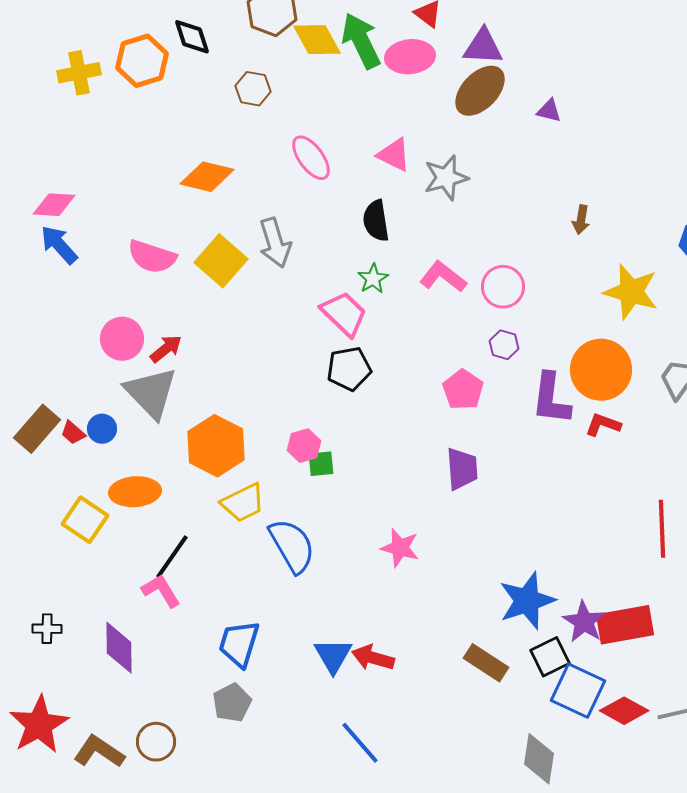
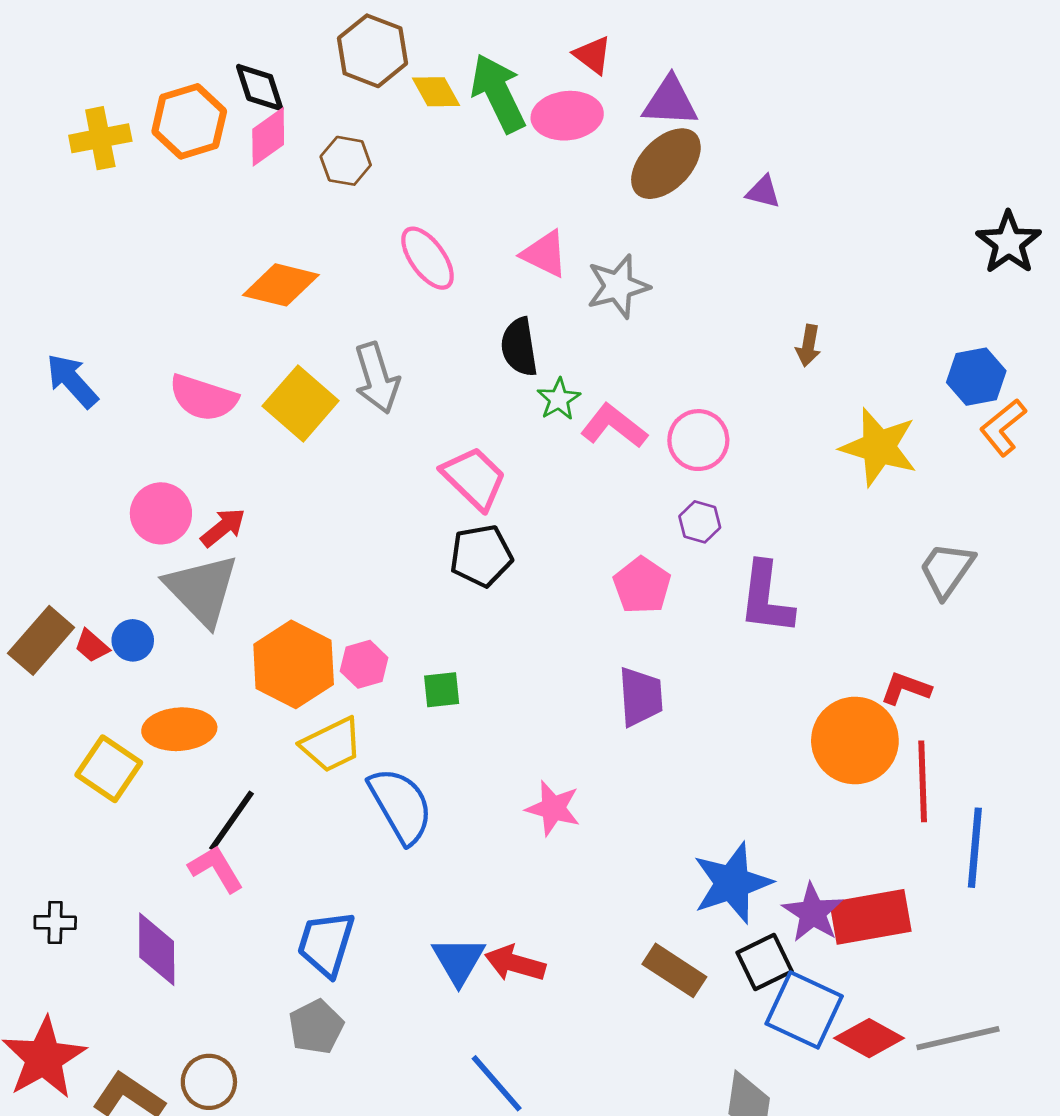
yellow diamond: (317, 40) -> (436, 92), size x0.7
pink diamond: (54, 205) -> (268, 137), moved, turned -39
green star: (373, 279) -> (559, 399), moved
orange circle: (601, 370) -> (855, 741), moved
red L-shape: (603, 425) -> (906, 688), moved
pink hexagon: (304, 446) -> (364, 664), moved

